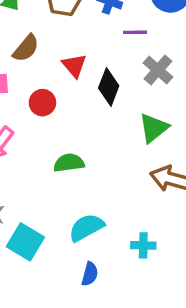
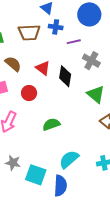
brown semicircle: (26, 48) -> (13, 64), turned -78
green triangle: (154, 128) -> (96, 94), turned -30
blue semicircle: (90, 274) -> (60, 186), moved, size x1.5

